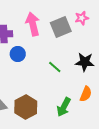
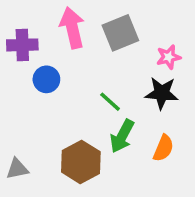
pink star: (82, 18) -> (169, 57), moved
brown hexagon: (26, 107) -> (81, 162), moved
green arrow: (64, 107) -> (122, 136), moved

